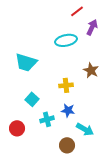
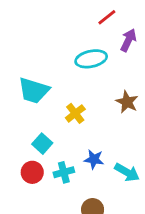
yellow cross: (66, 85) -> (75, 113), moved, turned -32
red circle: (17, 128) -> (32, 172), moved
cyan arrow: (85, 129) -> (127, 172), moved

